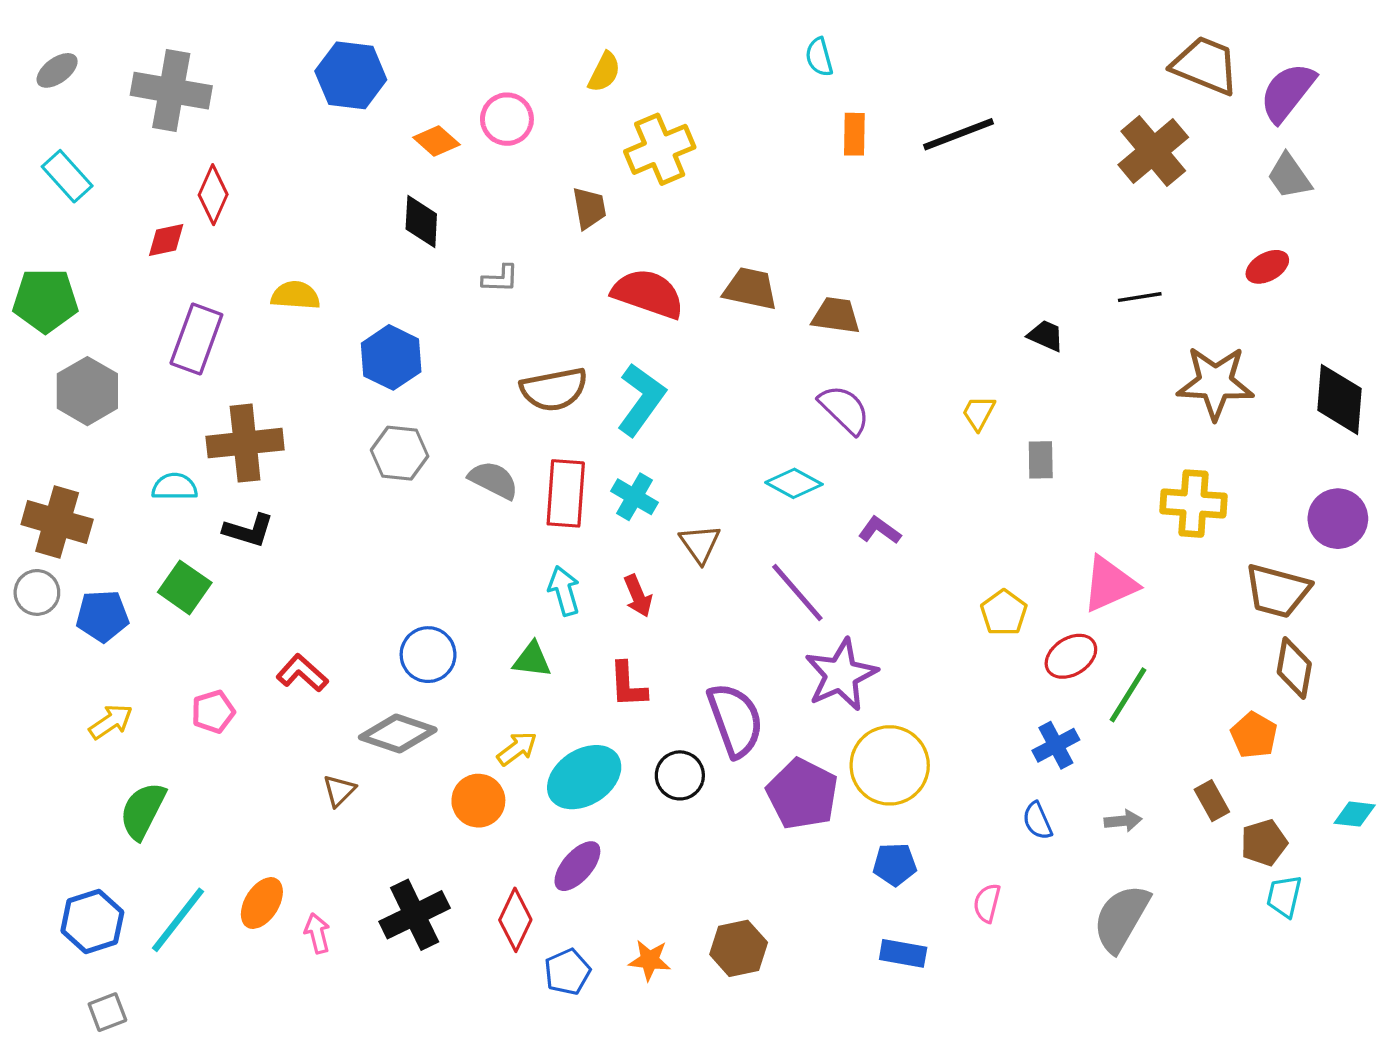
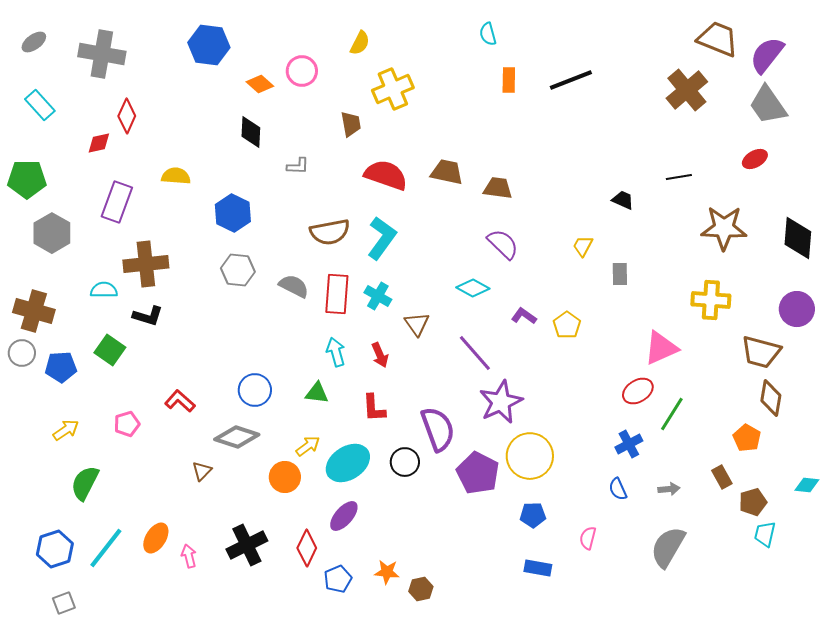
gray trapezoid: (1289, 176) -> (768, 105), size x1.4
yellow pentagon: (1004, 613) -> (567, 325), moved
brown hexagon: (739, 948) -> (421, 589), moved, size x0.7

